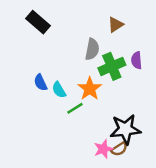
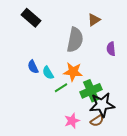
gray semicircle: (92, 49) -> (75, 40), size x1.4
green cross: (112, 66) -> (91, 91), moved
orange star: (90, 89) -> (73, 72), turned -30
pink star: (103, 149) -> (72, 121), moved

